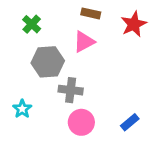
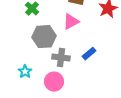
pink circle: (81, 122) -> (54, 82), moved
blue rectangle: (130, 122) -> (89, 54), moved

